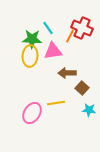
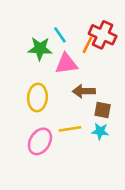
yellow ellipse: (30, 56) -> (37, 98), moved
brown square: (82, 88) -> (103, 110), turned -32
cyan star: (89, 110) -> (100, 131), moved

